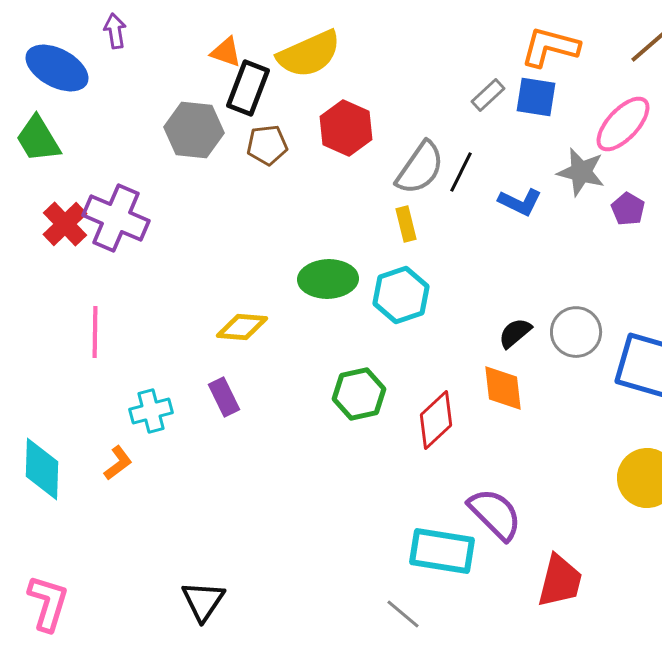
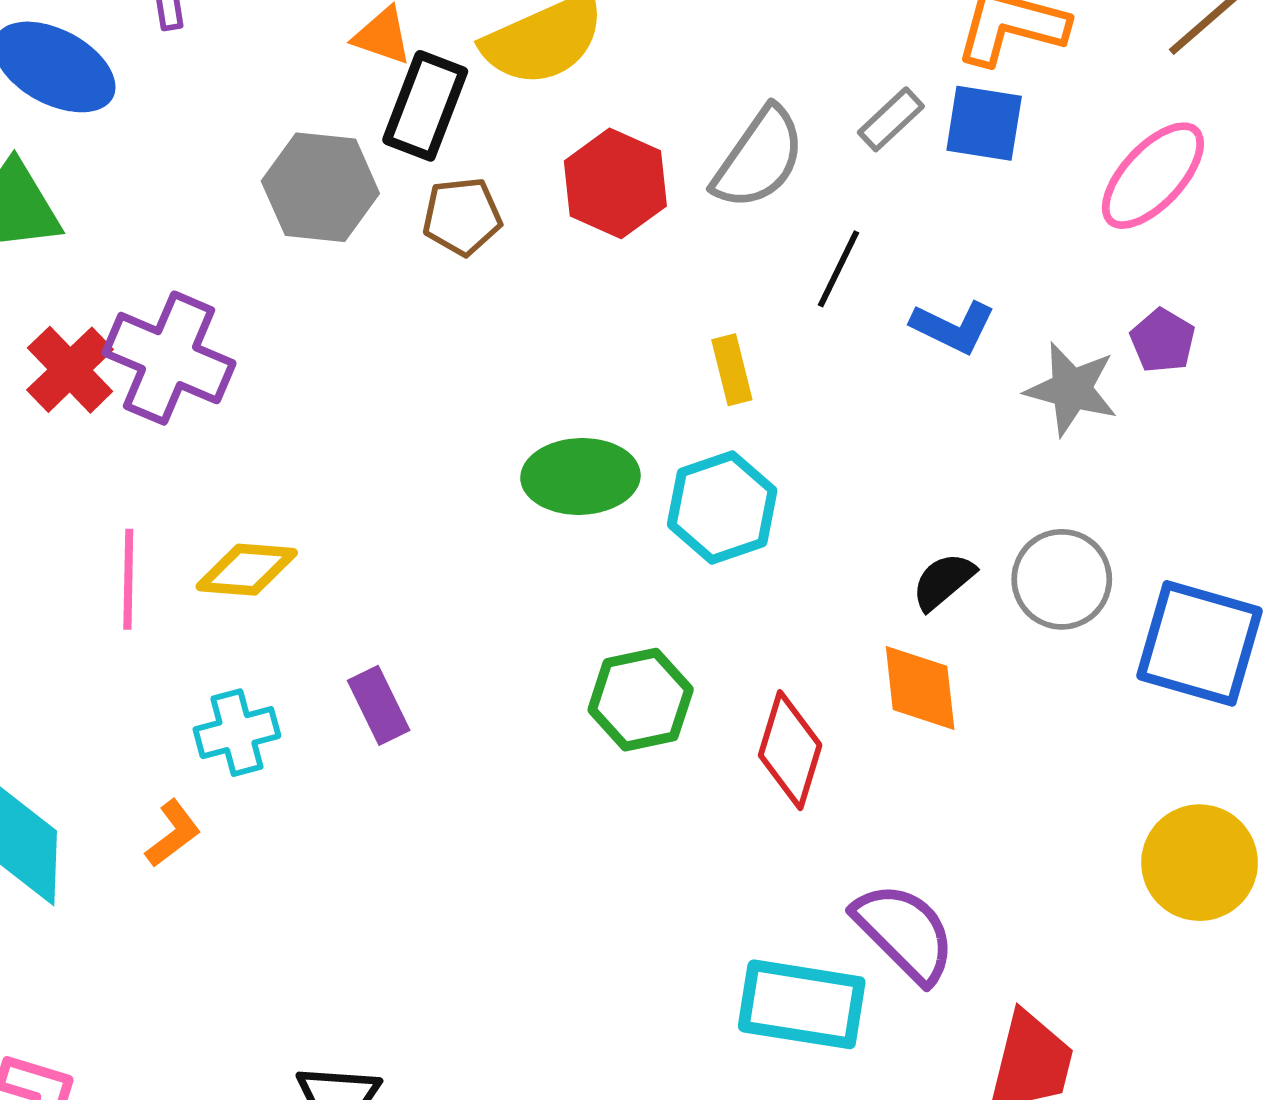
gray semicircle: (420, 168) -> (759, 158), moved
gray star: (581, 172) -> (1071, 389), moved
yellow diamond: (242, 327) -> (247, 570), moved
red diamond: (436, 420) -> (790, 750), turned -30

